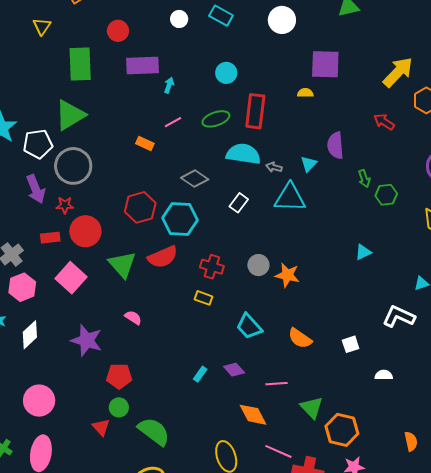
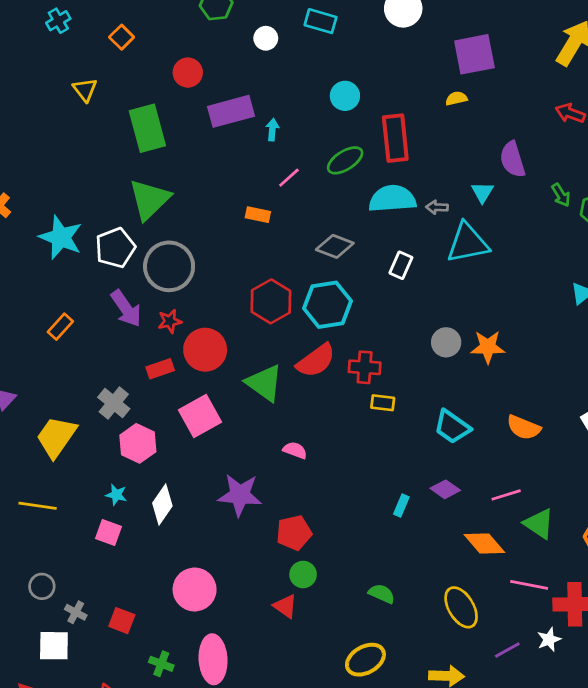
red cross: (212, 267) -> (365, 367), moved
pink square: (71, 278) -> (200, 416), turned 32
green triangle: (312, 408) -> (539, 524), moved
green semicircle: (154, 431) -> (382, 594), moved, size x0.6

